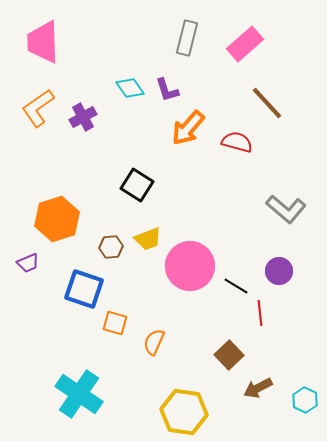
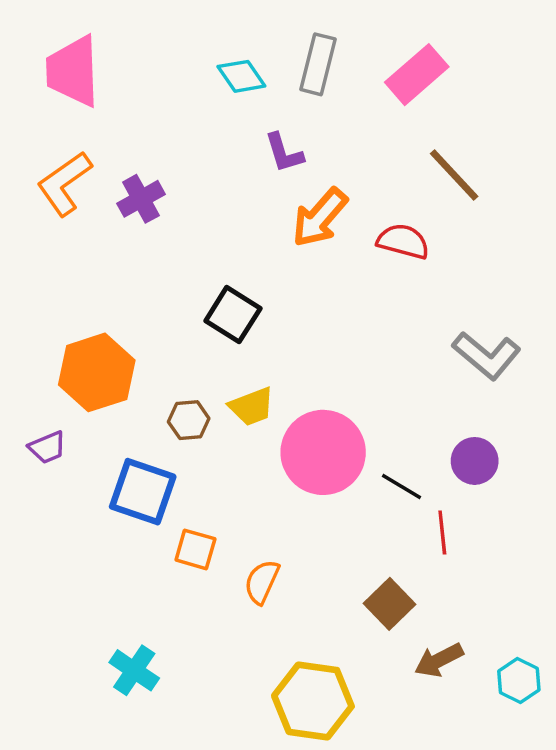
cyan diamond: (130, 88) -> (241, 76), moved
cyan cross: (79, 394) -> (134, 670), size x0.6

